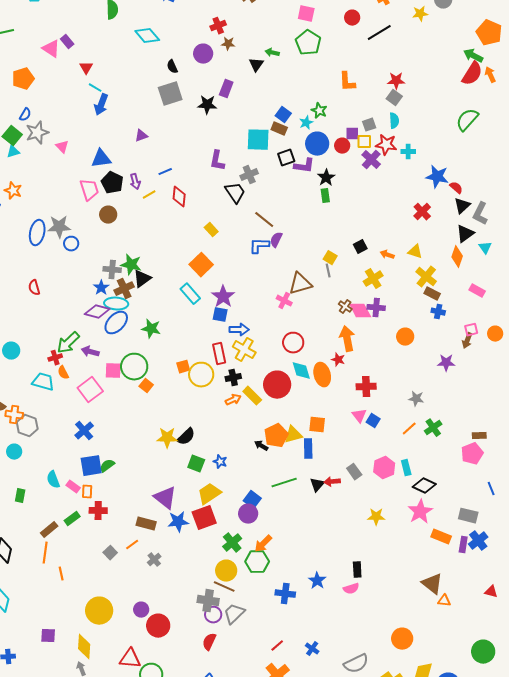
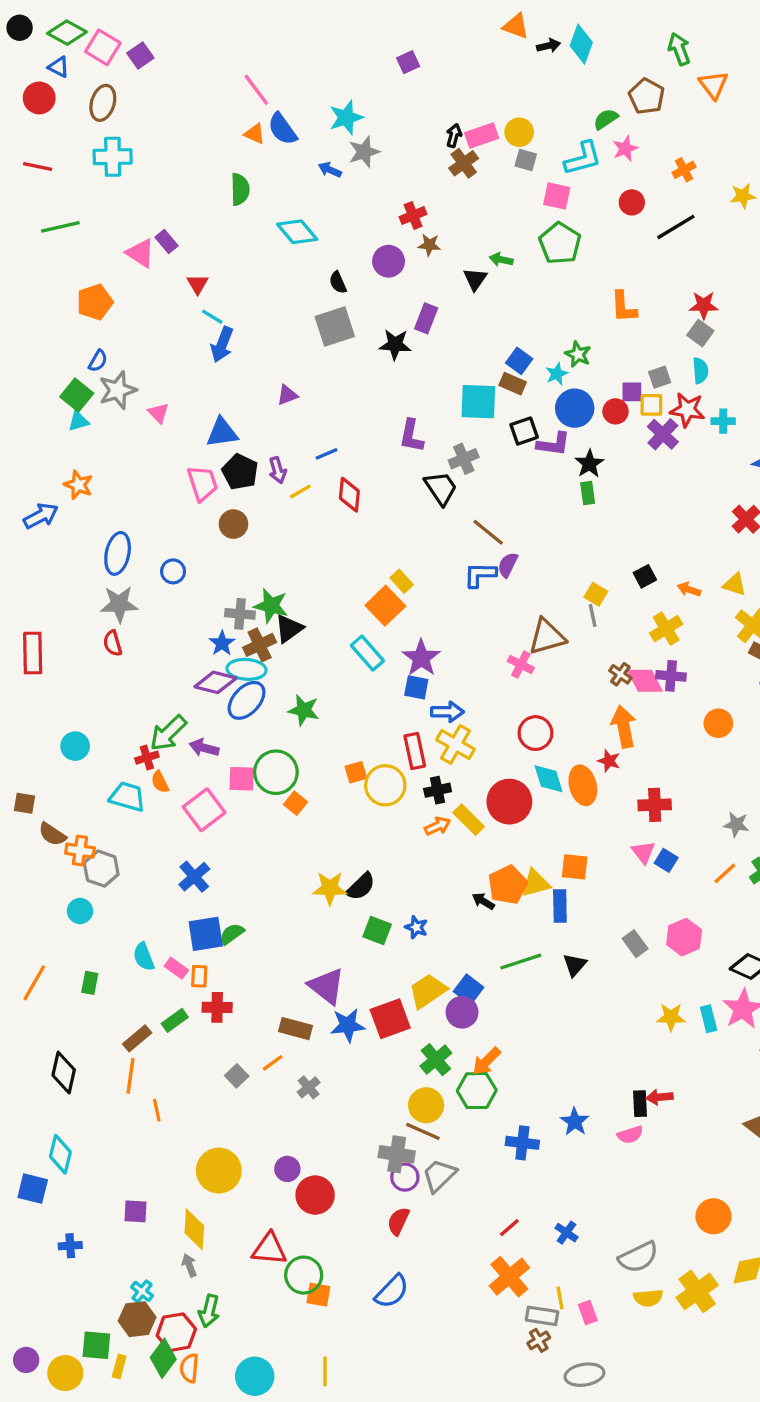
gray star: (59, 227) -> (119, 604), moved
yellow rectangle: (211, 230) -> (402, 581), moved
cyan rectangle: (406, 468) -> (709, 1019), moved
red arrow: (332, 482) -> (660, 1097), moved
yellow trapezoid: (209, 494) -> (428, 991), moved

